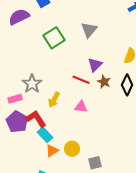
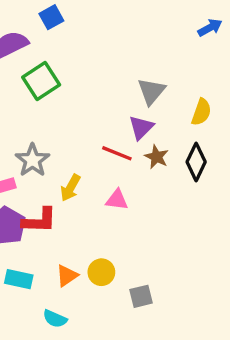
gray triangle: (89, 30) -> (151, 91), moved
green square: (54, 38) -> (41, 81), moved
red L-shape: (36, 119) -> (39, 221), turned 125
cyan rectangle: (45, 135) -> (19, 279), moved, turned -35

